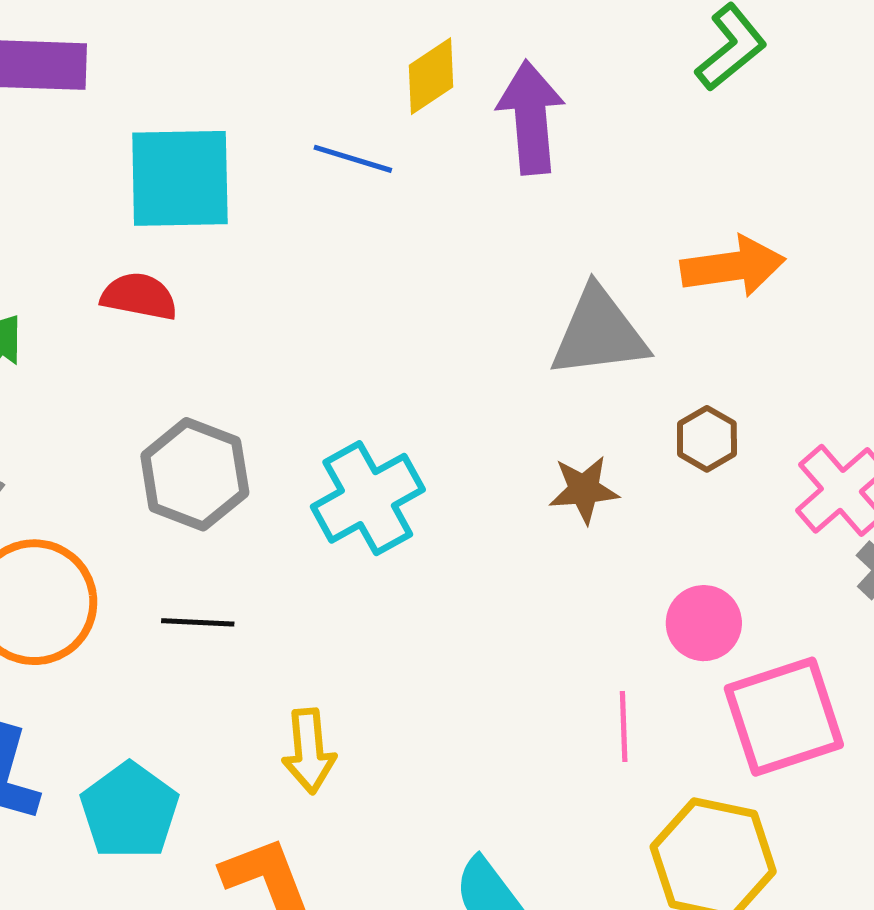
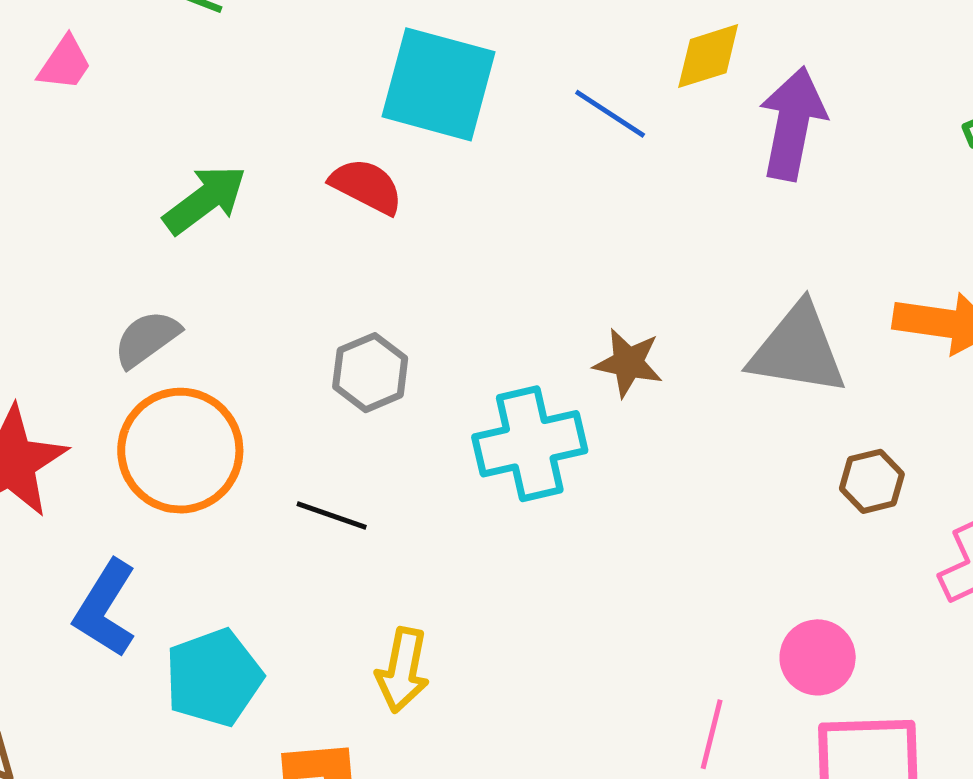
gray hexagon: (195, 474) -> (370, 373), size x0.7
brown star: (584, 490) -> (628, 363), moved

